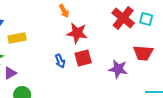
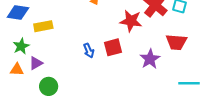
red star: (77, 33) -> (131, 21), moved
purple star: (118, 69) -> (150, 59), turned 30

